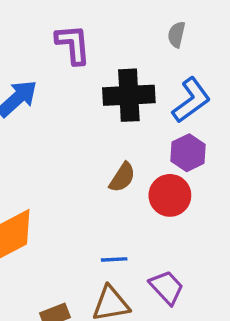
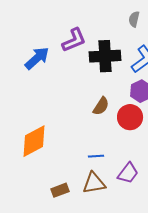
purple L-shape: (73, 44) -> (74, 40), moved, turned 72
purple trapezoid: (167, 287) -> (128, 173), turned 80

